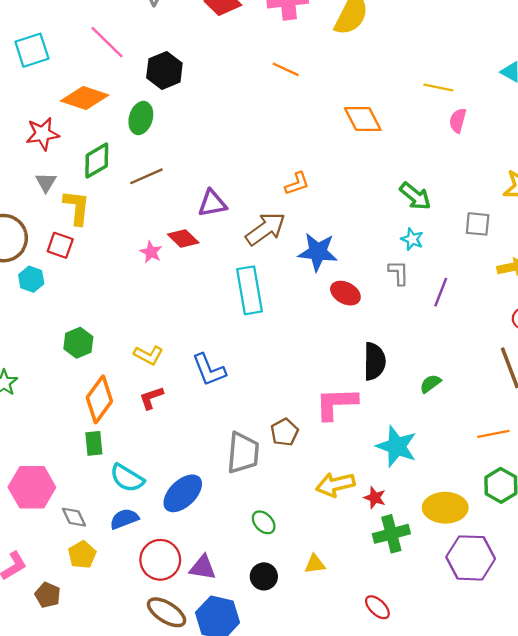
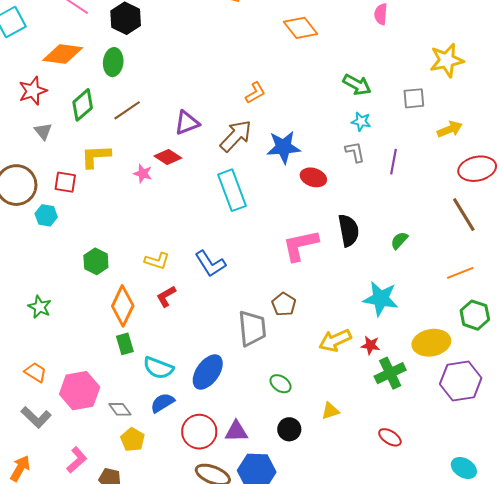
yellow L-shape: (77, 207) -> (96, 156), moved, turned -88
pink L-shape: (336, 403) -> (300, 245), moved

